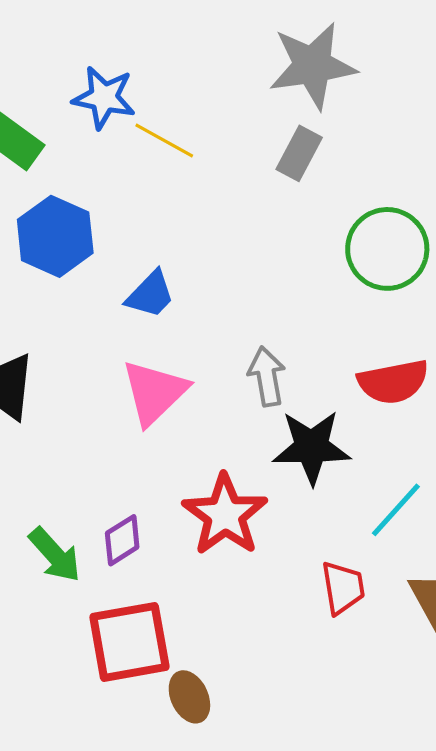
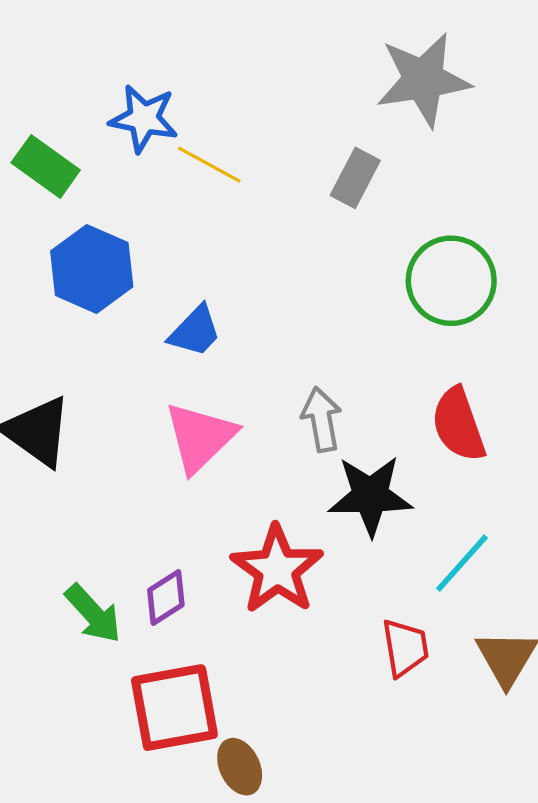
gray star: (313, 66) -> (423, 80), moved
red semicircle: (393, 382) -> (458, 425), turned 82

